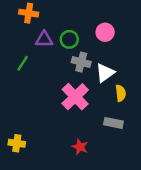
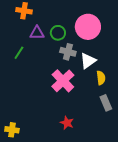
pink circle: (105, 32) -> (88, 27), size x1.6
gray rectangle: (113, 123) -> (106, 103), moved, turned 56
yellow cross: (17, 143) -> (12, 130), moved

